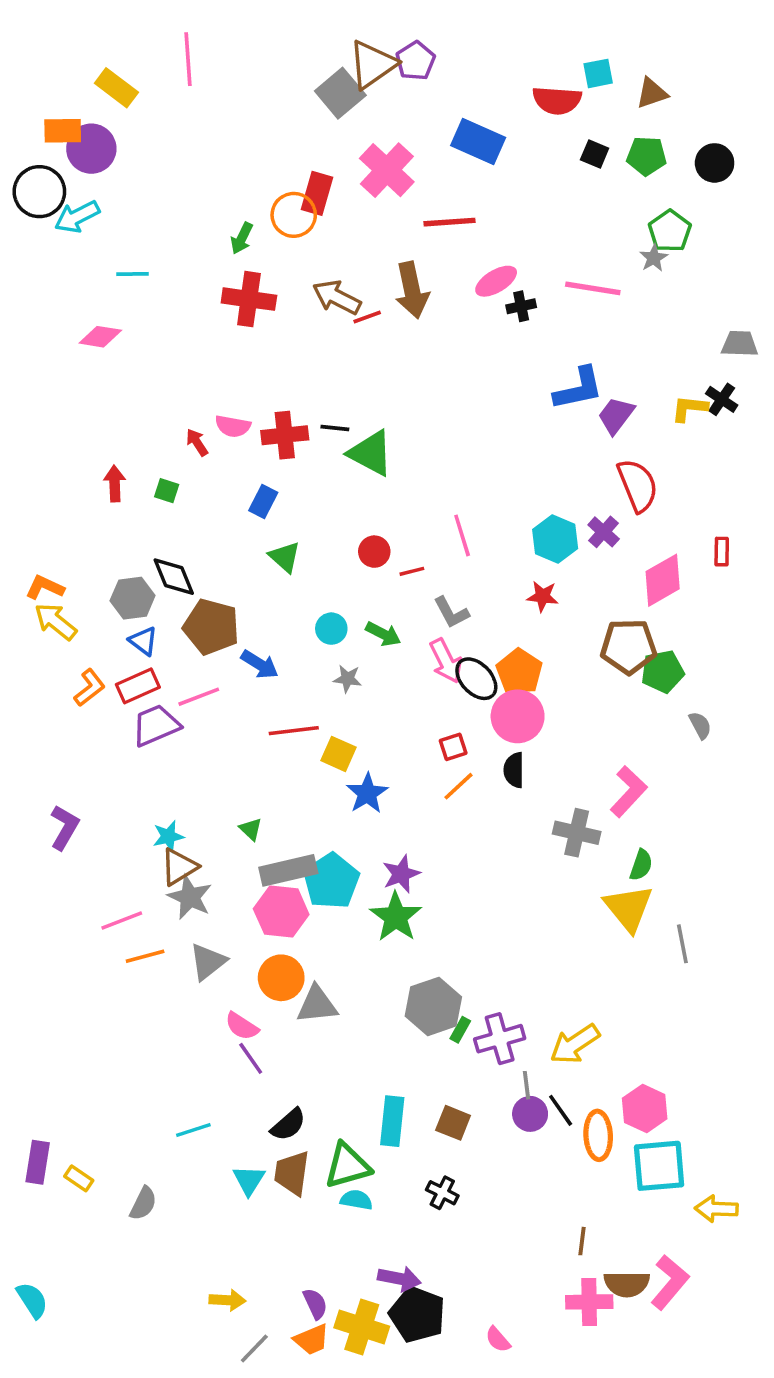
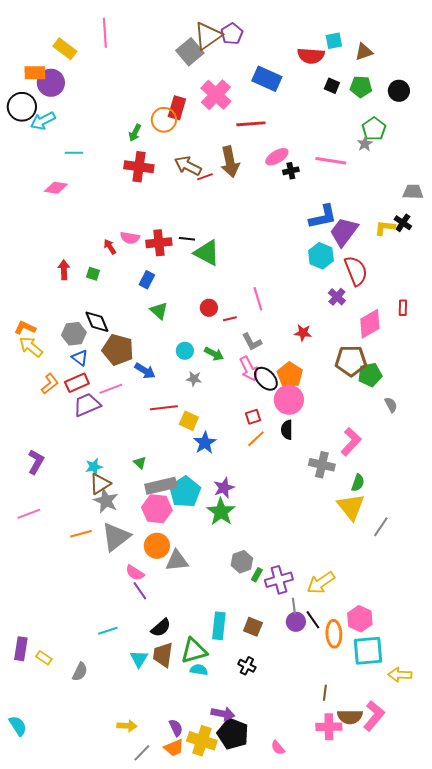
purple trapezoid: (616, 415) -> (344, 232), size x1.4
cyan hexagon: (555, 539) -> (321, 256), moved
pink line: (122, 920) -> (29, 514), moved
gray line: (682, 944) -> (381, 527), turned 45
gray triangle: (208, 962) -> (116, 537), size x1.4
gray hexagon: (433, 1006) -> (242, 562), size x0.7

